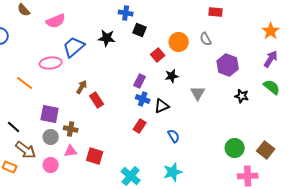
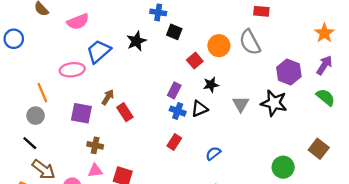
black star: (107, 38) -> (136, 41), turned -30
gray semicircle: (206, 39) -> (250, 42), size x1.6
purple hexagon: (228, 65) -> (289, 72), moved
orange line: (25, 83) -> (42, 93), turned 30
black star: (242, 96) -> (274, 103), moved, size x1.6
black triangle: (162, 106) -> (199, 109), moved
purple square: (50, 114) -> (81, 113), moved
blue semicircle: (174, 136) -> (213, 153), turned -96
gray circle: (51, 137) -> (36, 116), moved
brown square: (266, 150) -> (319, 149), moved

